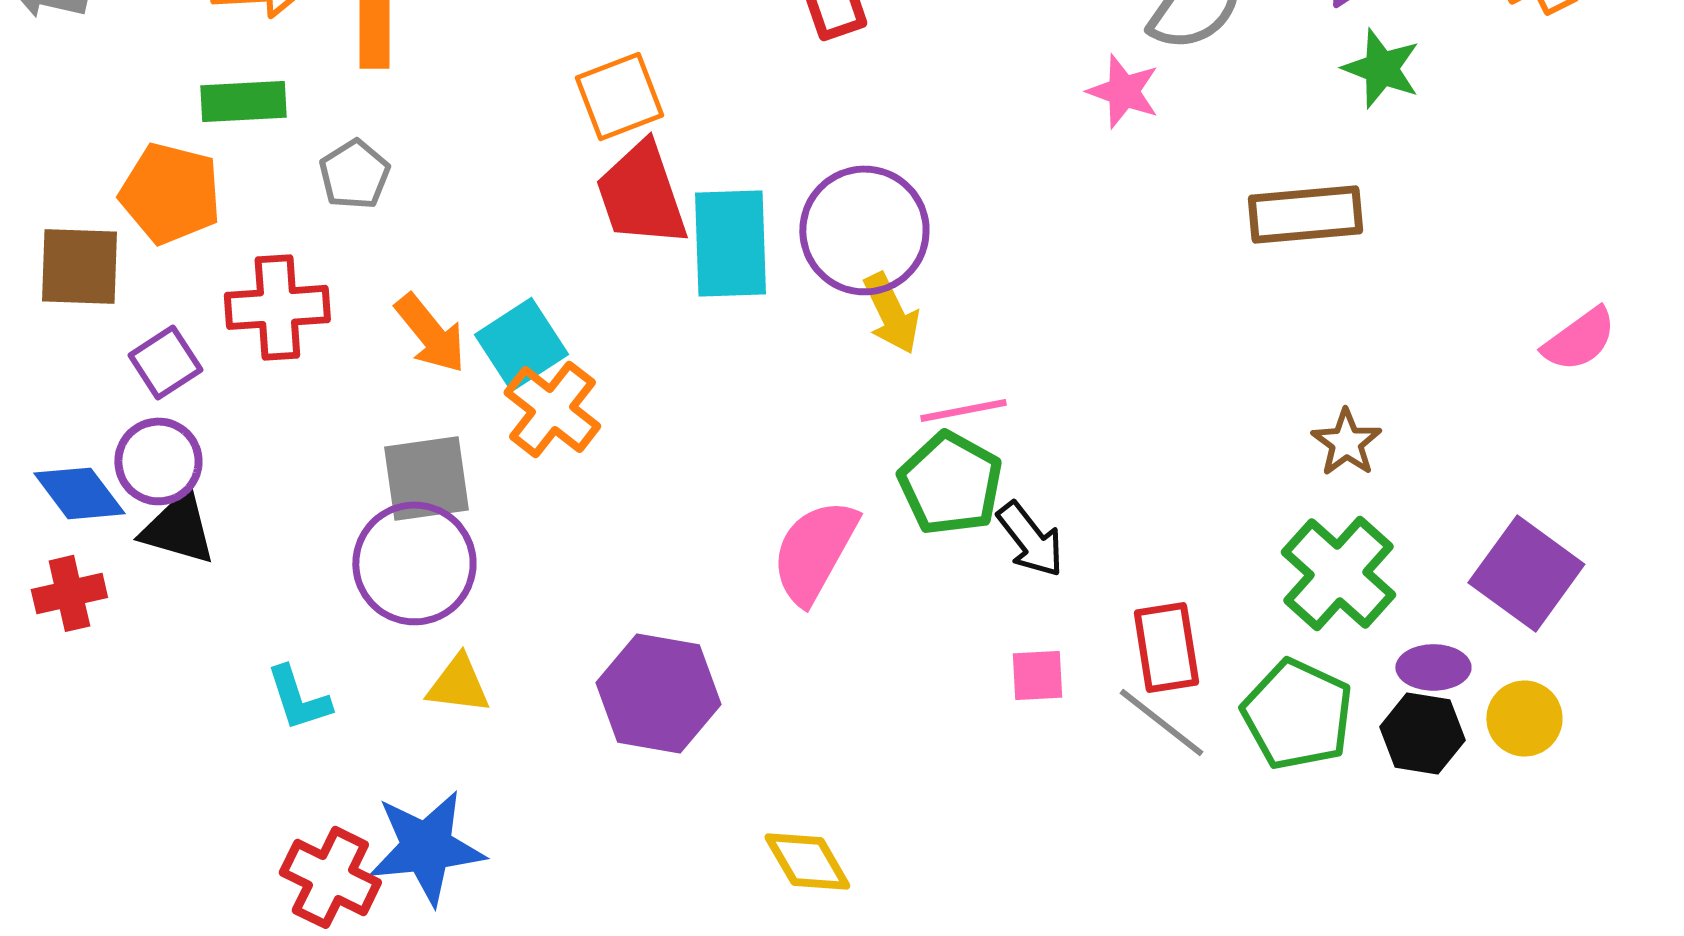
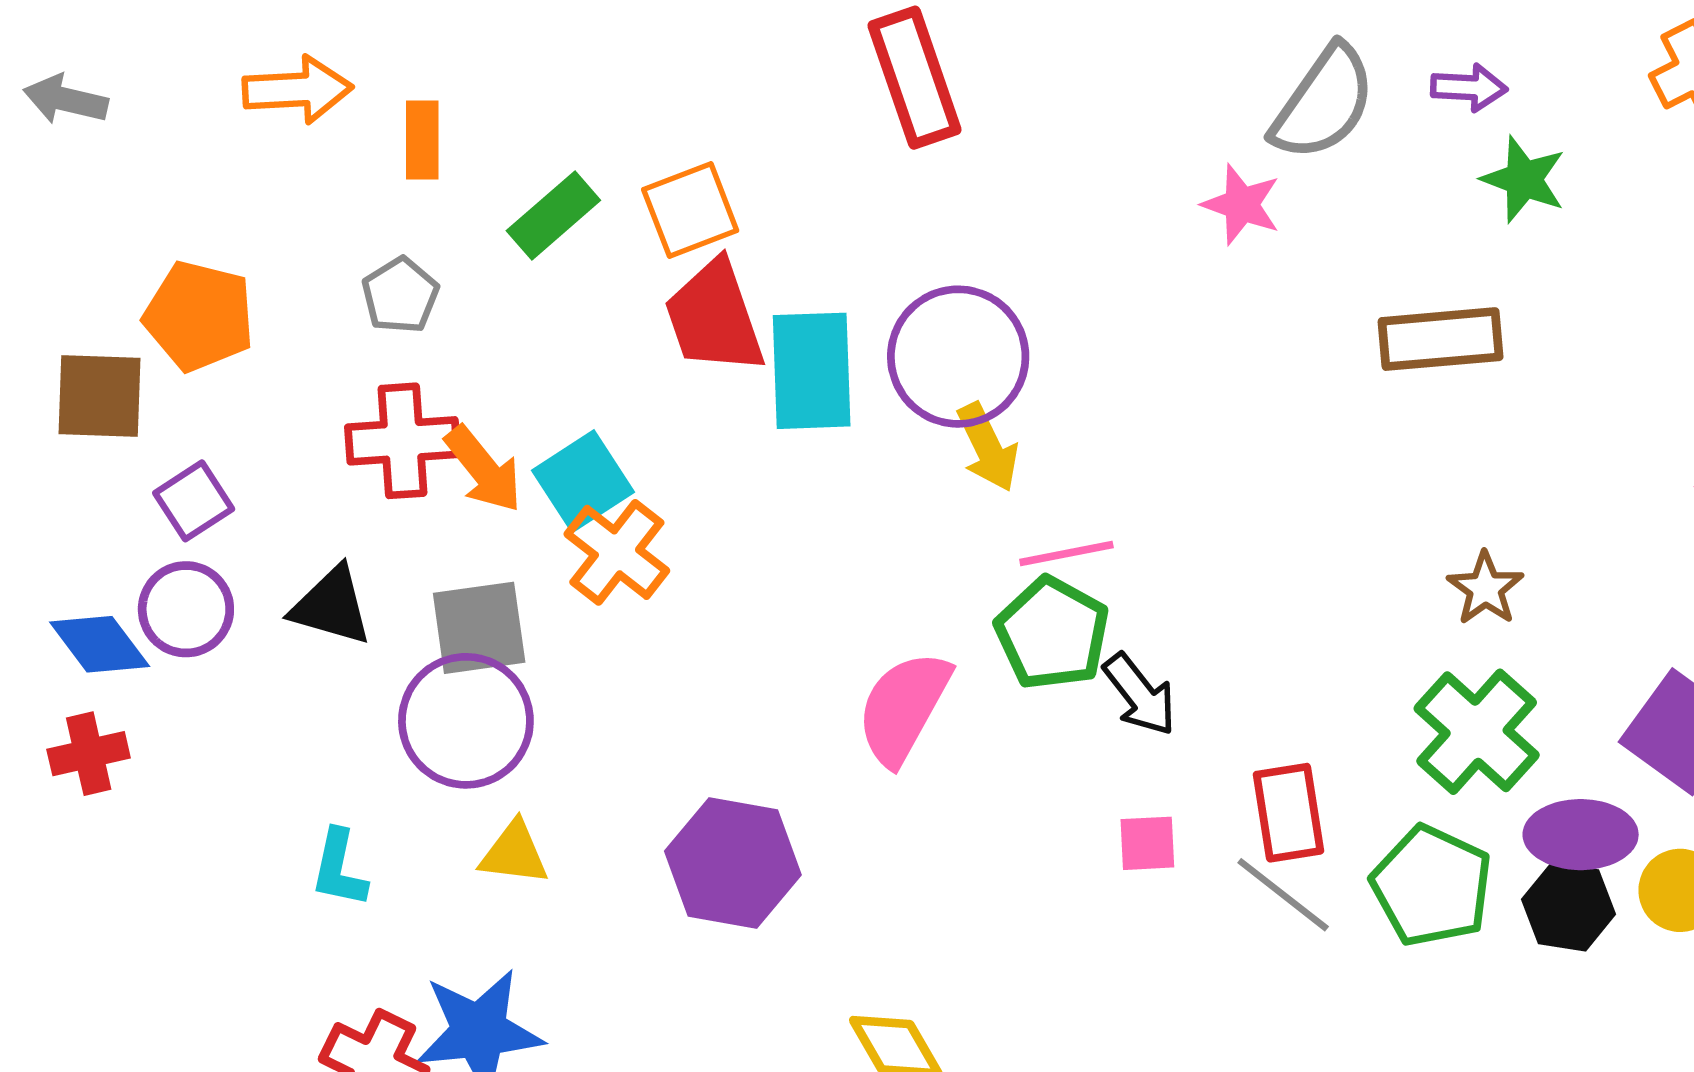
green rectangle: (243, 101) -> (553, 215), moved, turned -38
red cross: (277, 307) -> (403, 441), moved
black triangle: (178, 528) -> (331, 606), moved
purple ellipse: (1433, 667) -> (1581, 835), size x1.4
cyan L-shape: (298, 698) -> (339, 868), turned 30

